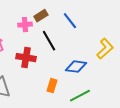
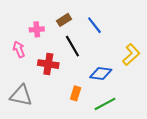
pink cross: (25, 25) -> (37, 29), moved

